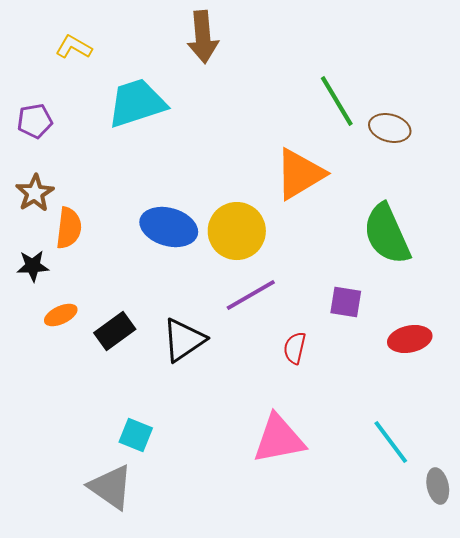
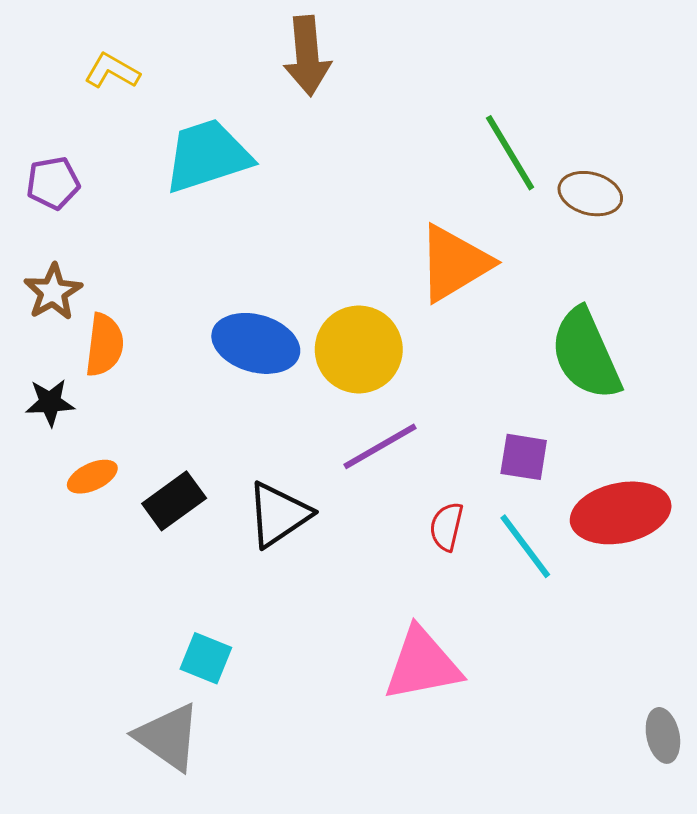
red ellipse: (410, 339) -> (621, 513), size x1.5
cyan line: (391, 442) -> (525, 546), moved

